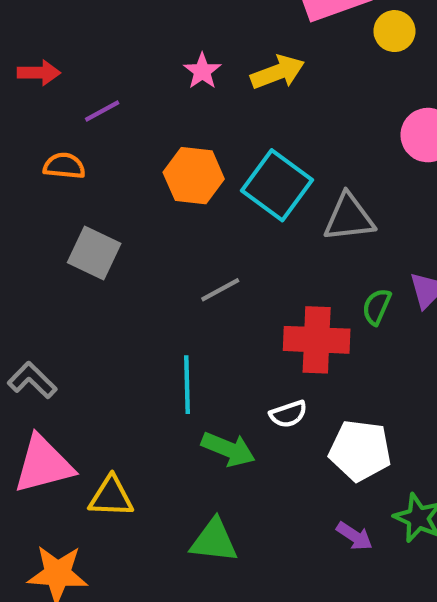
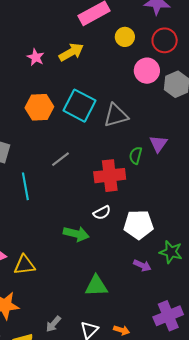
yellow circle: (394, 31) -> (125, 37), moved
cyan line: (187, 385) -> (25, 186), moved
green triangle: (214, 541) -> (96, 286), moved

